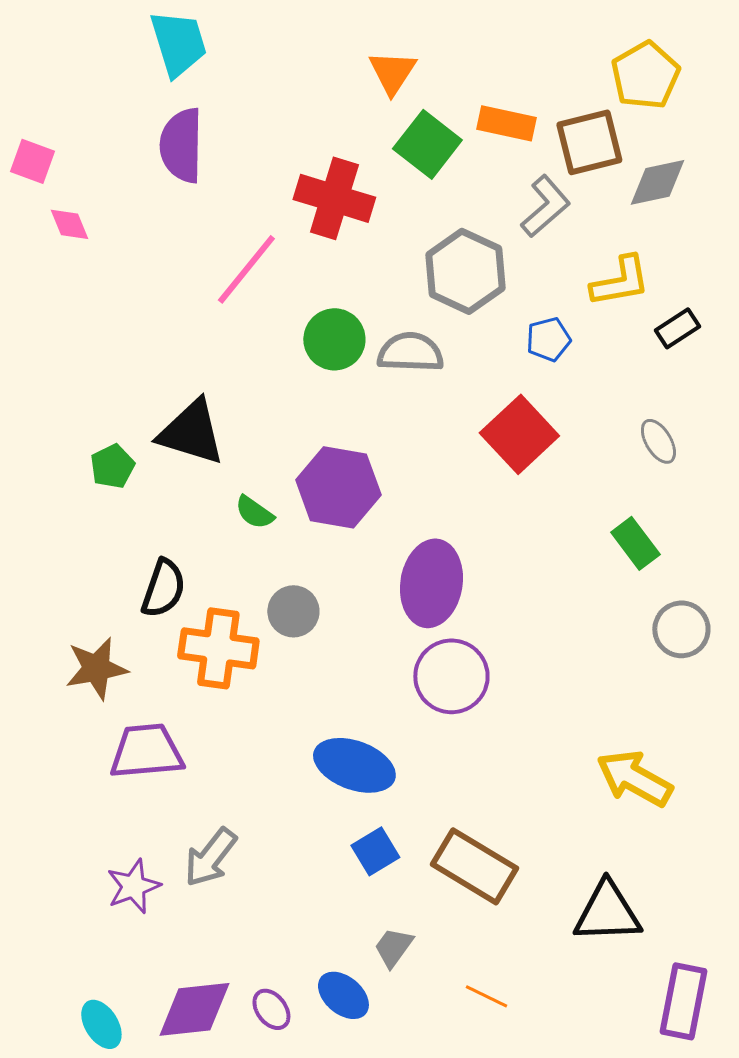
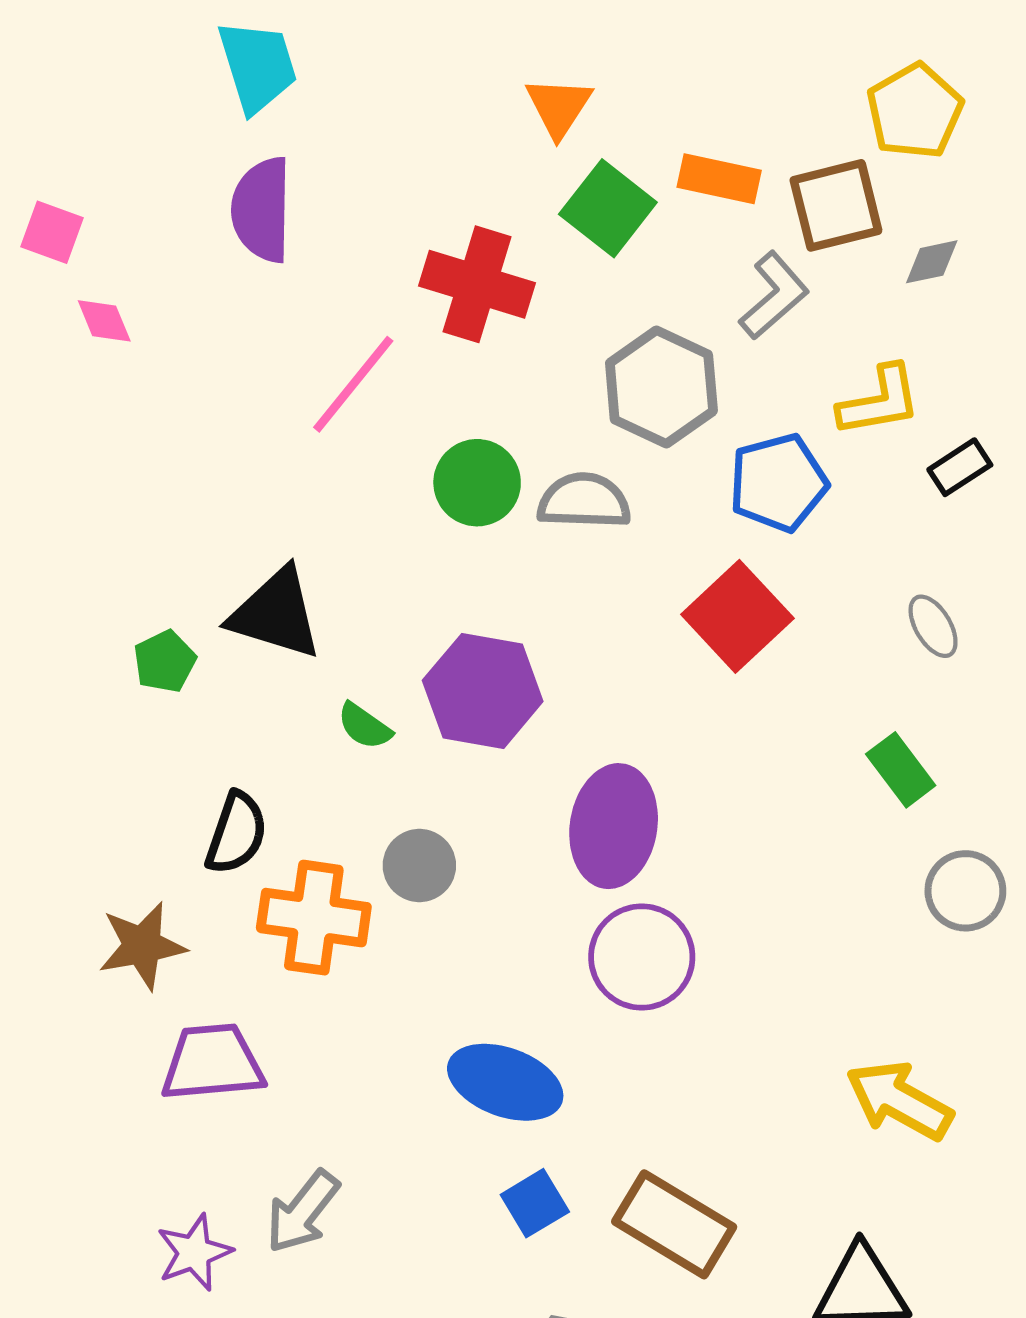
gray diamond: (657, 182) -> (932, 262), size x0.7
blue pentagon: (548, 339) -> (778, 483), size x1.6

